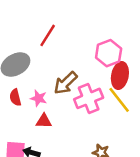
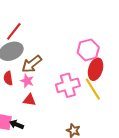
red line: (48, 35) -> (14, 31), moved
brown arrow: (66, 83) -> (32, 64), moved

